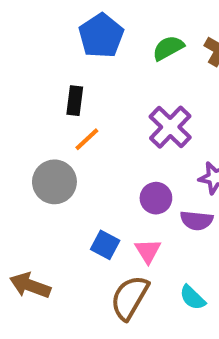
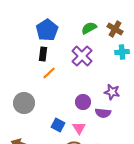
blue pentagon: (101, 36) -> (47, 30), moved
purple cross: (170, 127) -> (82, 56), moved
gray circle: (54, 182) -> (24, 103), moved

